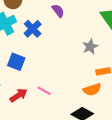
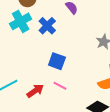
blue square: (16, 62) -> (57, 61), moved

